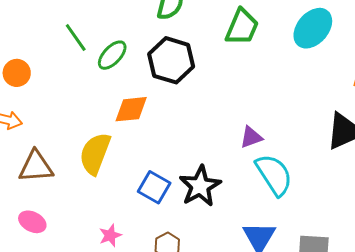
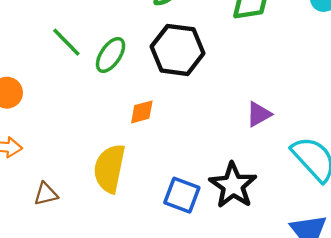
orange diamond: (131, 109) -> (142, 112), size x0.7
purple triangle: (251, 137) -> (259, 114), moved
brown triangle: (36, 167) -> (46, 194), size x0.6

